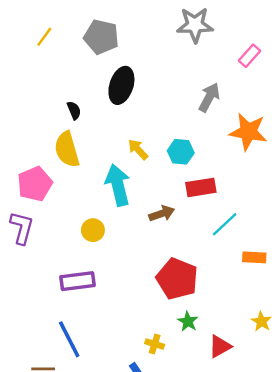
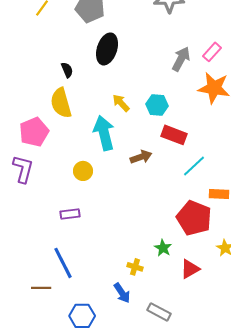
pink rectangle: (250, 56) -> (212, 52), moved
red rectangle: (201, 187) -> (174, 135), turned 30
red pentagon: (177, 279) -> (194, 218), moved
purple rectangle: (78, 281) -> (70, 214), size x0.7

